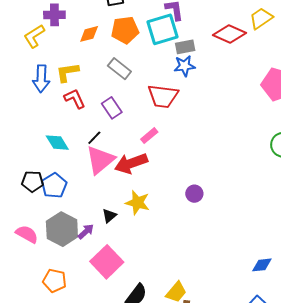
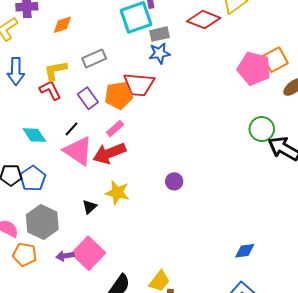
orange pentagon: (125, 30) -> (119, 95), moved
gray rectangle: (119, 69) -> (94, 58), turned -60
yellow L-shape: (67, 72) -> (55, 71), moved
pink rectangle: (149, 136) -> (115, 129), moved
pink triangle: (100, 160) -> (78, 151), turned -44
purple arrow: (86, 232) -> (65, 256), moved, turned -144
orange pentagon: (55, 281) -> (25, 255), moved

